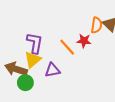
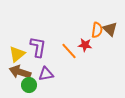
yellow triangle: (33, 60) -> (17, 54), moved
purple triangle: (53, 70) -> (46, 74), moved

